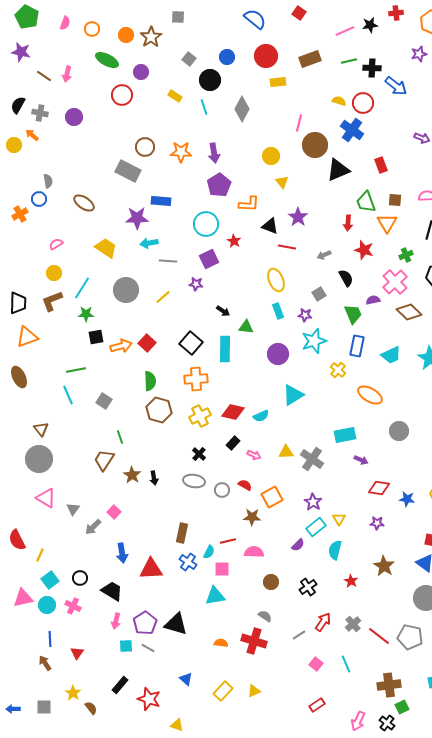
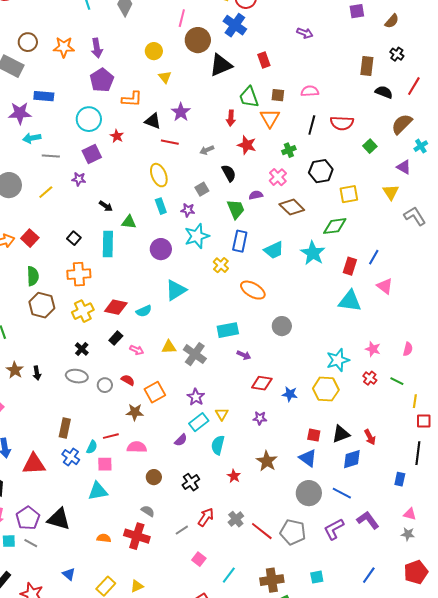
pink cross: (395, 282) -> (278, 177), size x0.7
black square: (191, 343) -> (74, 238), size x0.6
cyan line: (346, 664) -> (229, 575), moved, turned 60

